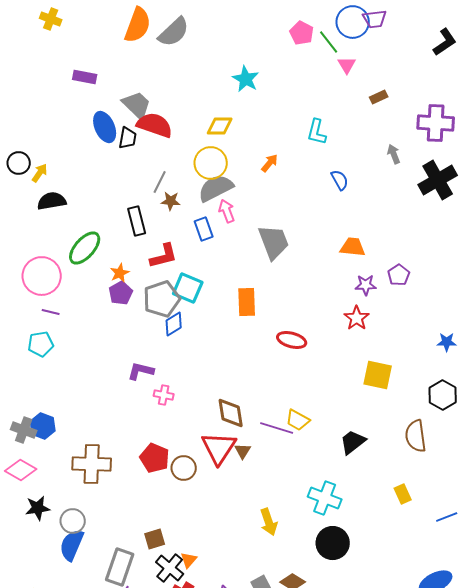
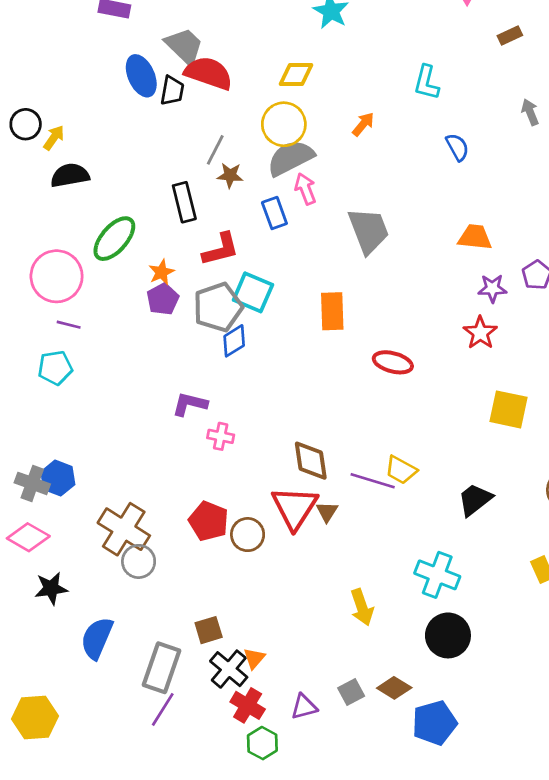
brown cross: (92, 464) -> (124, 529), turned 30
gray circle: (73, 521) -> (139, 561), moved

